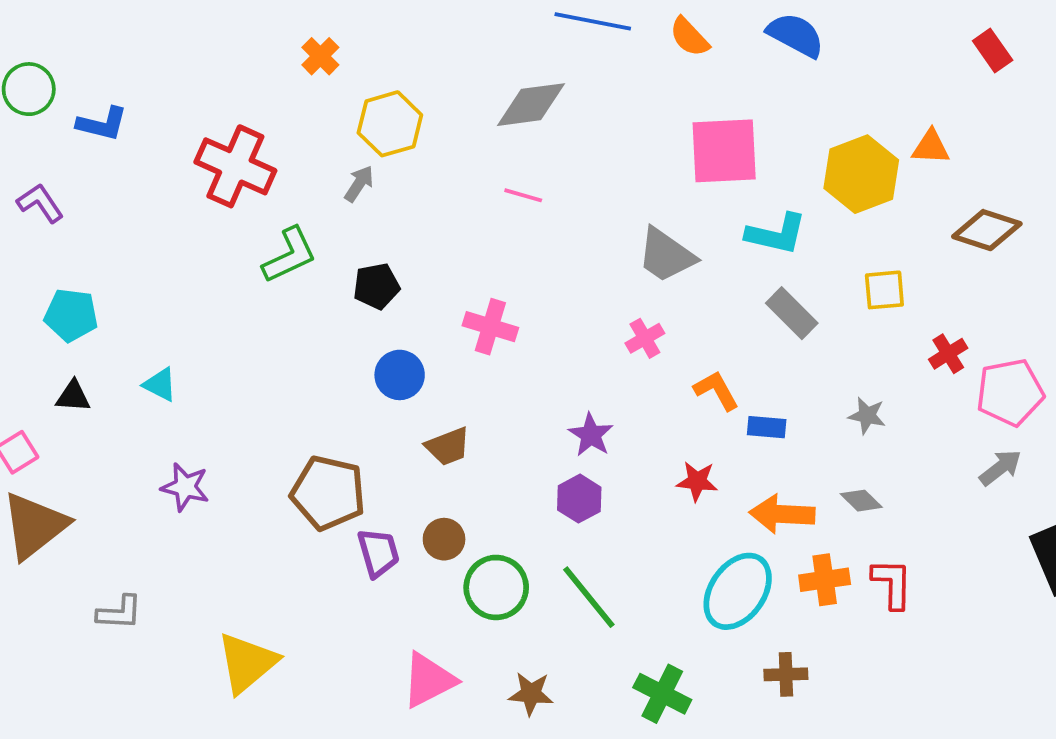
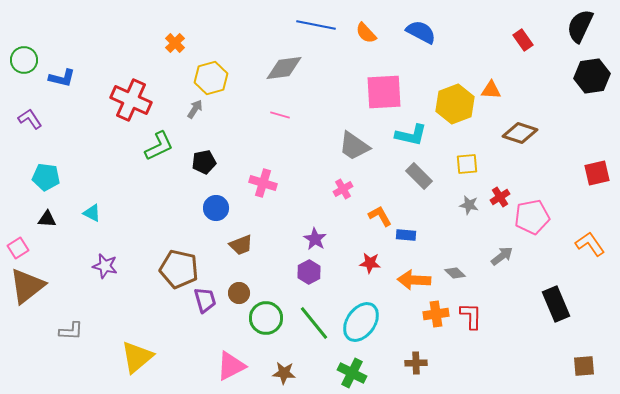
gray star: (867, 416) -> (469, 205), moved
gray arrow: (1000, 468) -> (502, 256), moved
cyan ellipse: (738, 591) -> (361, 322), moved

